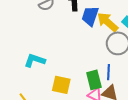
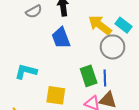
blue trapezoid: (90, 16) -> (61, 38), moved, turned -35
green rectangle: (94, 80) -> (89, 76), moved

